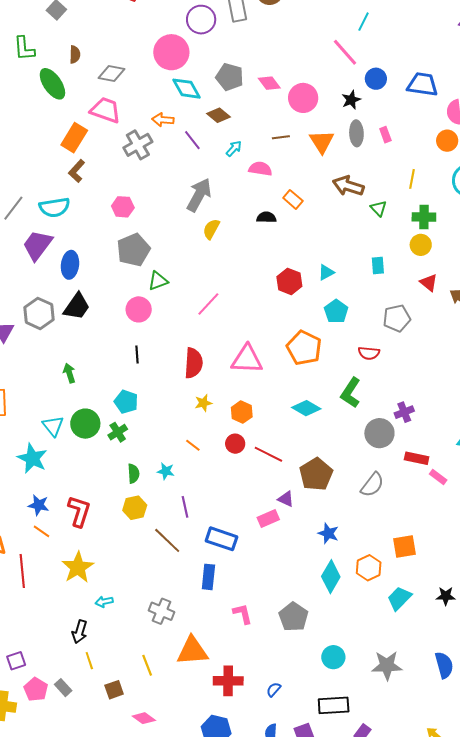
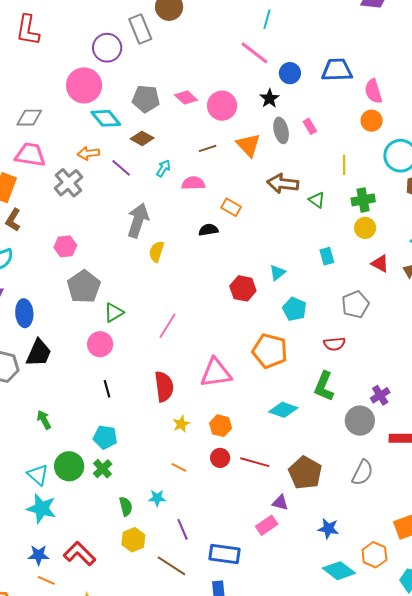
cyan star: (32, 458) -> (41, 508), moved
red L-shape: (79, 511) -> (80, 554), turned -52
cyan diamond: (331, 577) -> (339, 571), turned -72

